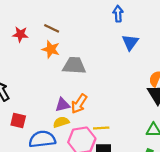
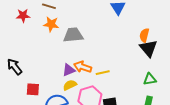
orange arrow: (79, 104) -> (83, 67), turned 84
yellow line: (101, 128) -> (103, 73), moved

